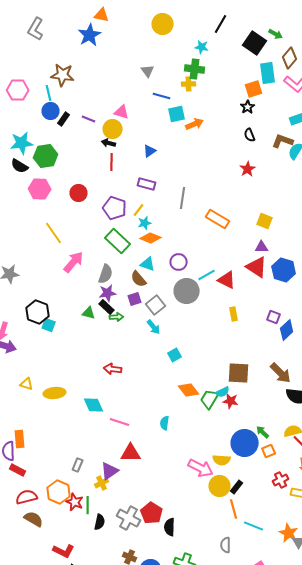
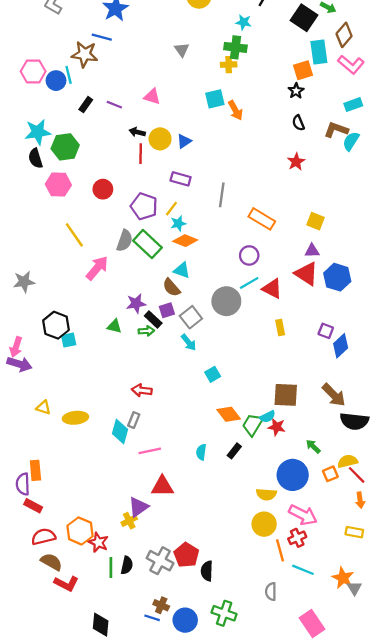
blue line: (162, 96) -> (102, 37), moved
blue circle: (51, 111) -> (56, 81), moved
orange arrow: (195, 124) -> (235, 110), turned 84
yellow circle: (113, 129) -> (160, 139), moved
black semicircle: (20, 166) -> (35, 158), turned 42
purple circle: (179, 262) -> (249, 255), moved
gray semicircle: (106, 274) -> (125, 241), moved
black rectangle: (107, 307) -> (153, 319), moved
cyan square: (49, 325) -> (69, 340), turned -32
cyan diamond: (94, 405) -> (120, 431), turned 40
pink line: (120, 422) -> (150, 451), turned -30
green arrow: (263, 432) -> (313, 446), moved
orange square: (269, 451) -> (330, 474), moved
gray rectangle: (78, 465) -> (134, 420), moved
pink arrow: (201, 468) -> (303, 515), moved
red cross: (281, 480) -> (297, 538), moved
black rectangle: (237, 487) -> (234, 451), moved
green line: (88, 505) -> (111, 568), moved
red L-shape: (64, 551) -> (66, 584), moved

